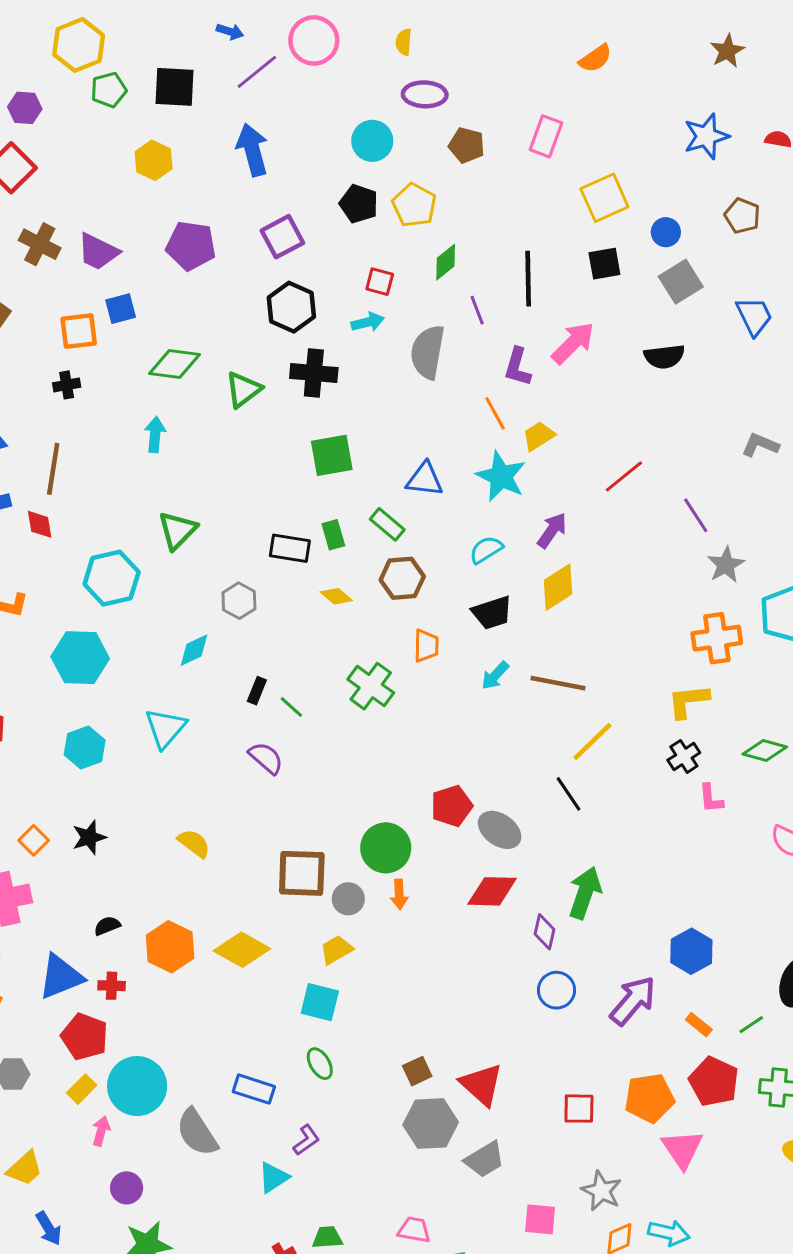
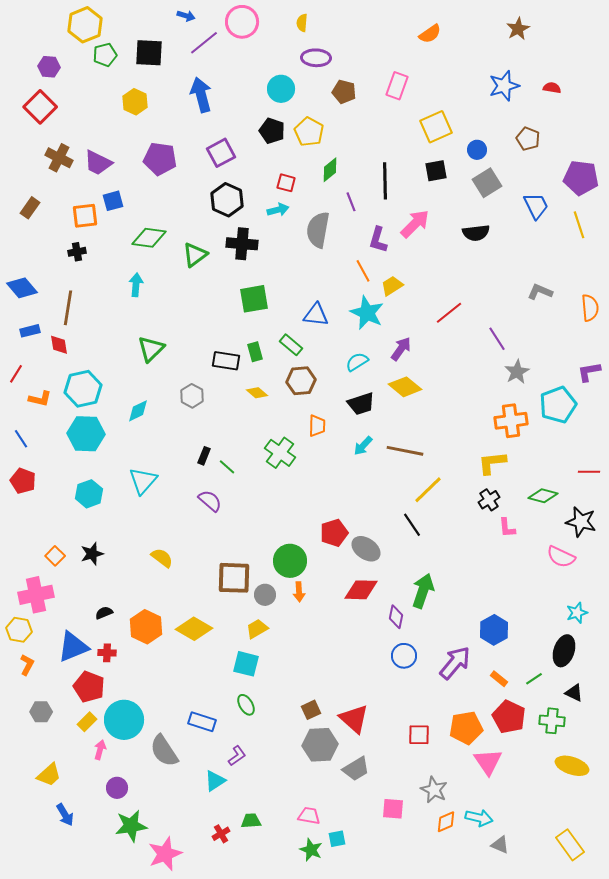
cyan hexagon: (112, 578) -> (83, 389), moved
yellow diamond: (558, 587) -> (405, 387), turned 72
cyan diamond: (194, 650) -> (138, 411), moved

